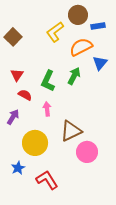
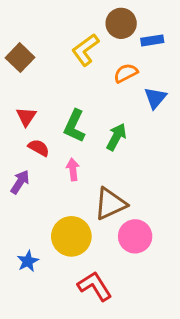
orange semicircle: (81, 47) -> (126, 73), size x0.7
green arrow: (74, 76) -> (116, 137), moved
yellow circle: (35, 143) -> (71, 236), moved
red L-shape: (47, 180) -> (95, 286), moved

